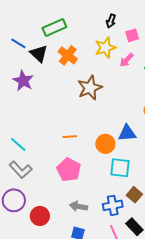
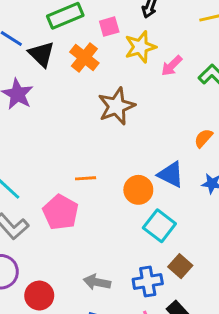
pink square: (132, 35) -> (109, 27), moved
blue triangle: (127, 133) -> (171, 174), turned 30
cyan square: (120, 168) -> (159, 226), turned 30
pink pentagon: (69, 170) -> (61, 212), moved

